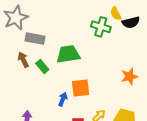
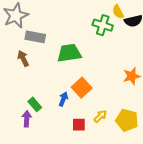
green rectangle: (42, 66) -> (35, 104), moved
orange square: (81, 88) -> (82, 88), turned -36

